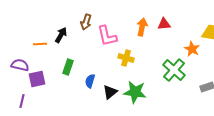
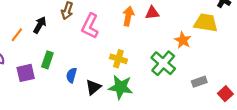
pink L-shape: (107, 36) -> (90, 26), turned 40
orange line: (40, 44) -> (17, 35), turned -48
yellow cross: (126, 58) -> (118, 59), moved
purple square: (37, 79) -> (26, 73), moved

